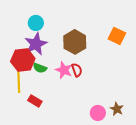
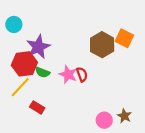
cyan circle: (36, 23) -> (14, 24), moved
brown hexagon: (75, 42) -> (102, 45), moved
yellow line: (19, 82) -> (20, 87), turned 45

